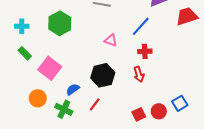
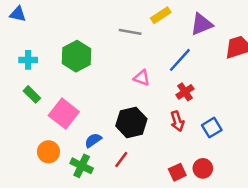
red cross: (145, 51) -> (185, 92), turned -32
blue square: (180, 103) -> (212, 128), moved

